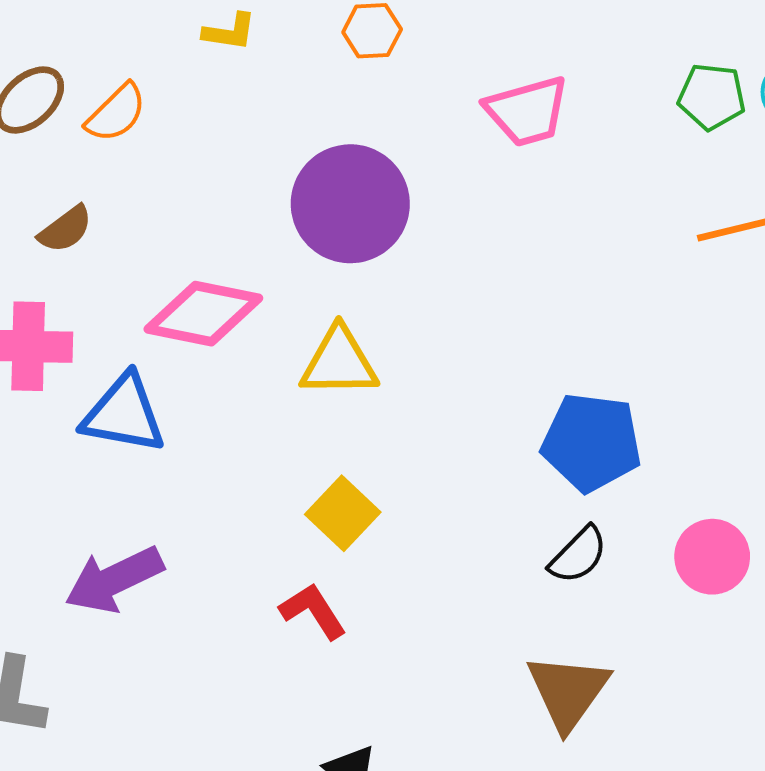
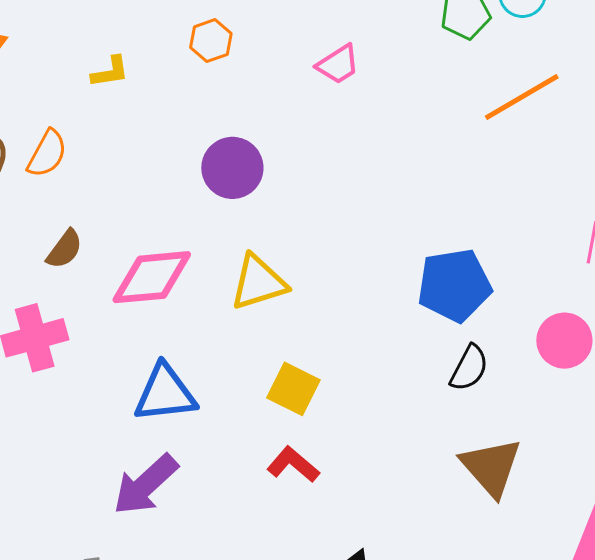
pink trapezoid: (527, 111) -> (338, 64), size x0.7
purple circle: (350, 204) -> (232, 168), size x0.7
brown semicircle: (65, 229) -> (65, 249), moved
blue triangle: (124, 414) -> (165, 393), moved

